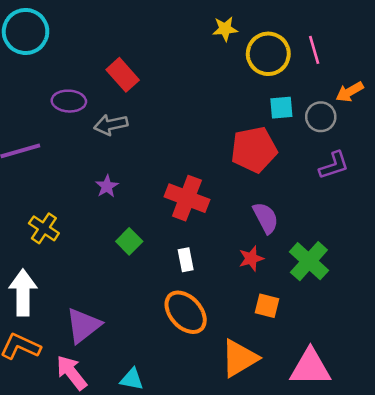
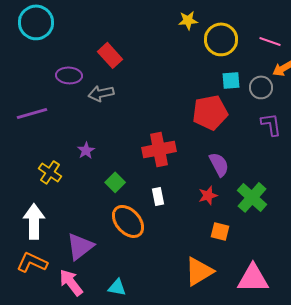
pink line: (314, 50) -> (270, 41), moved, turned -55
purple L-shape: (334, 165) -> (271, 124), turned -80
purple star: (107, 186) -> (86, 150), moved
red cross: (187, 198) -> (159, 149), turned -32
orange ellipse: (186, 312) -> (128, 221), moved

